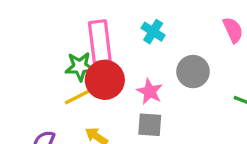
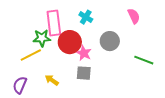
red circle: (105, 80) -> (70, 42), moved
yellow line: (82, 95) -> (31, 55), moved

